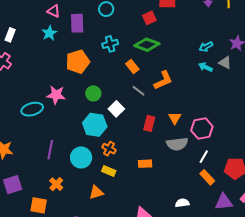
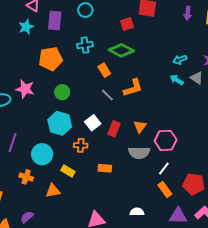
white square: (116, 109) -> (93, 123), moved
orange cross: (109, 149) -> (81, 145), moved, turned -32
orange cross: (56, 184) -> (26, 177), moved, turned -32

